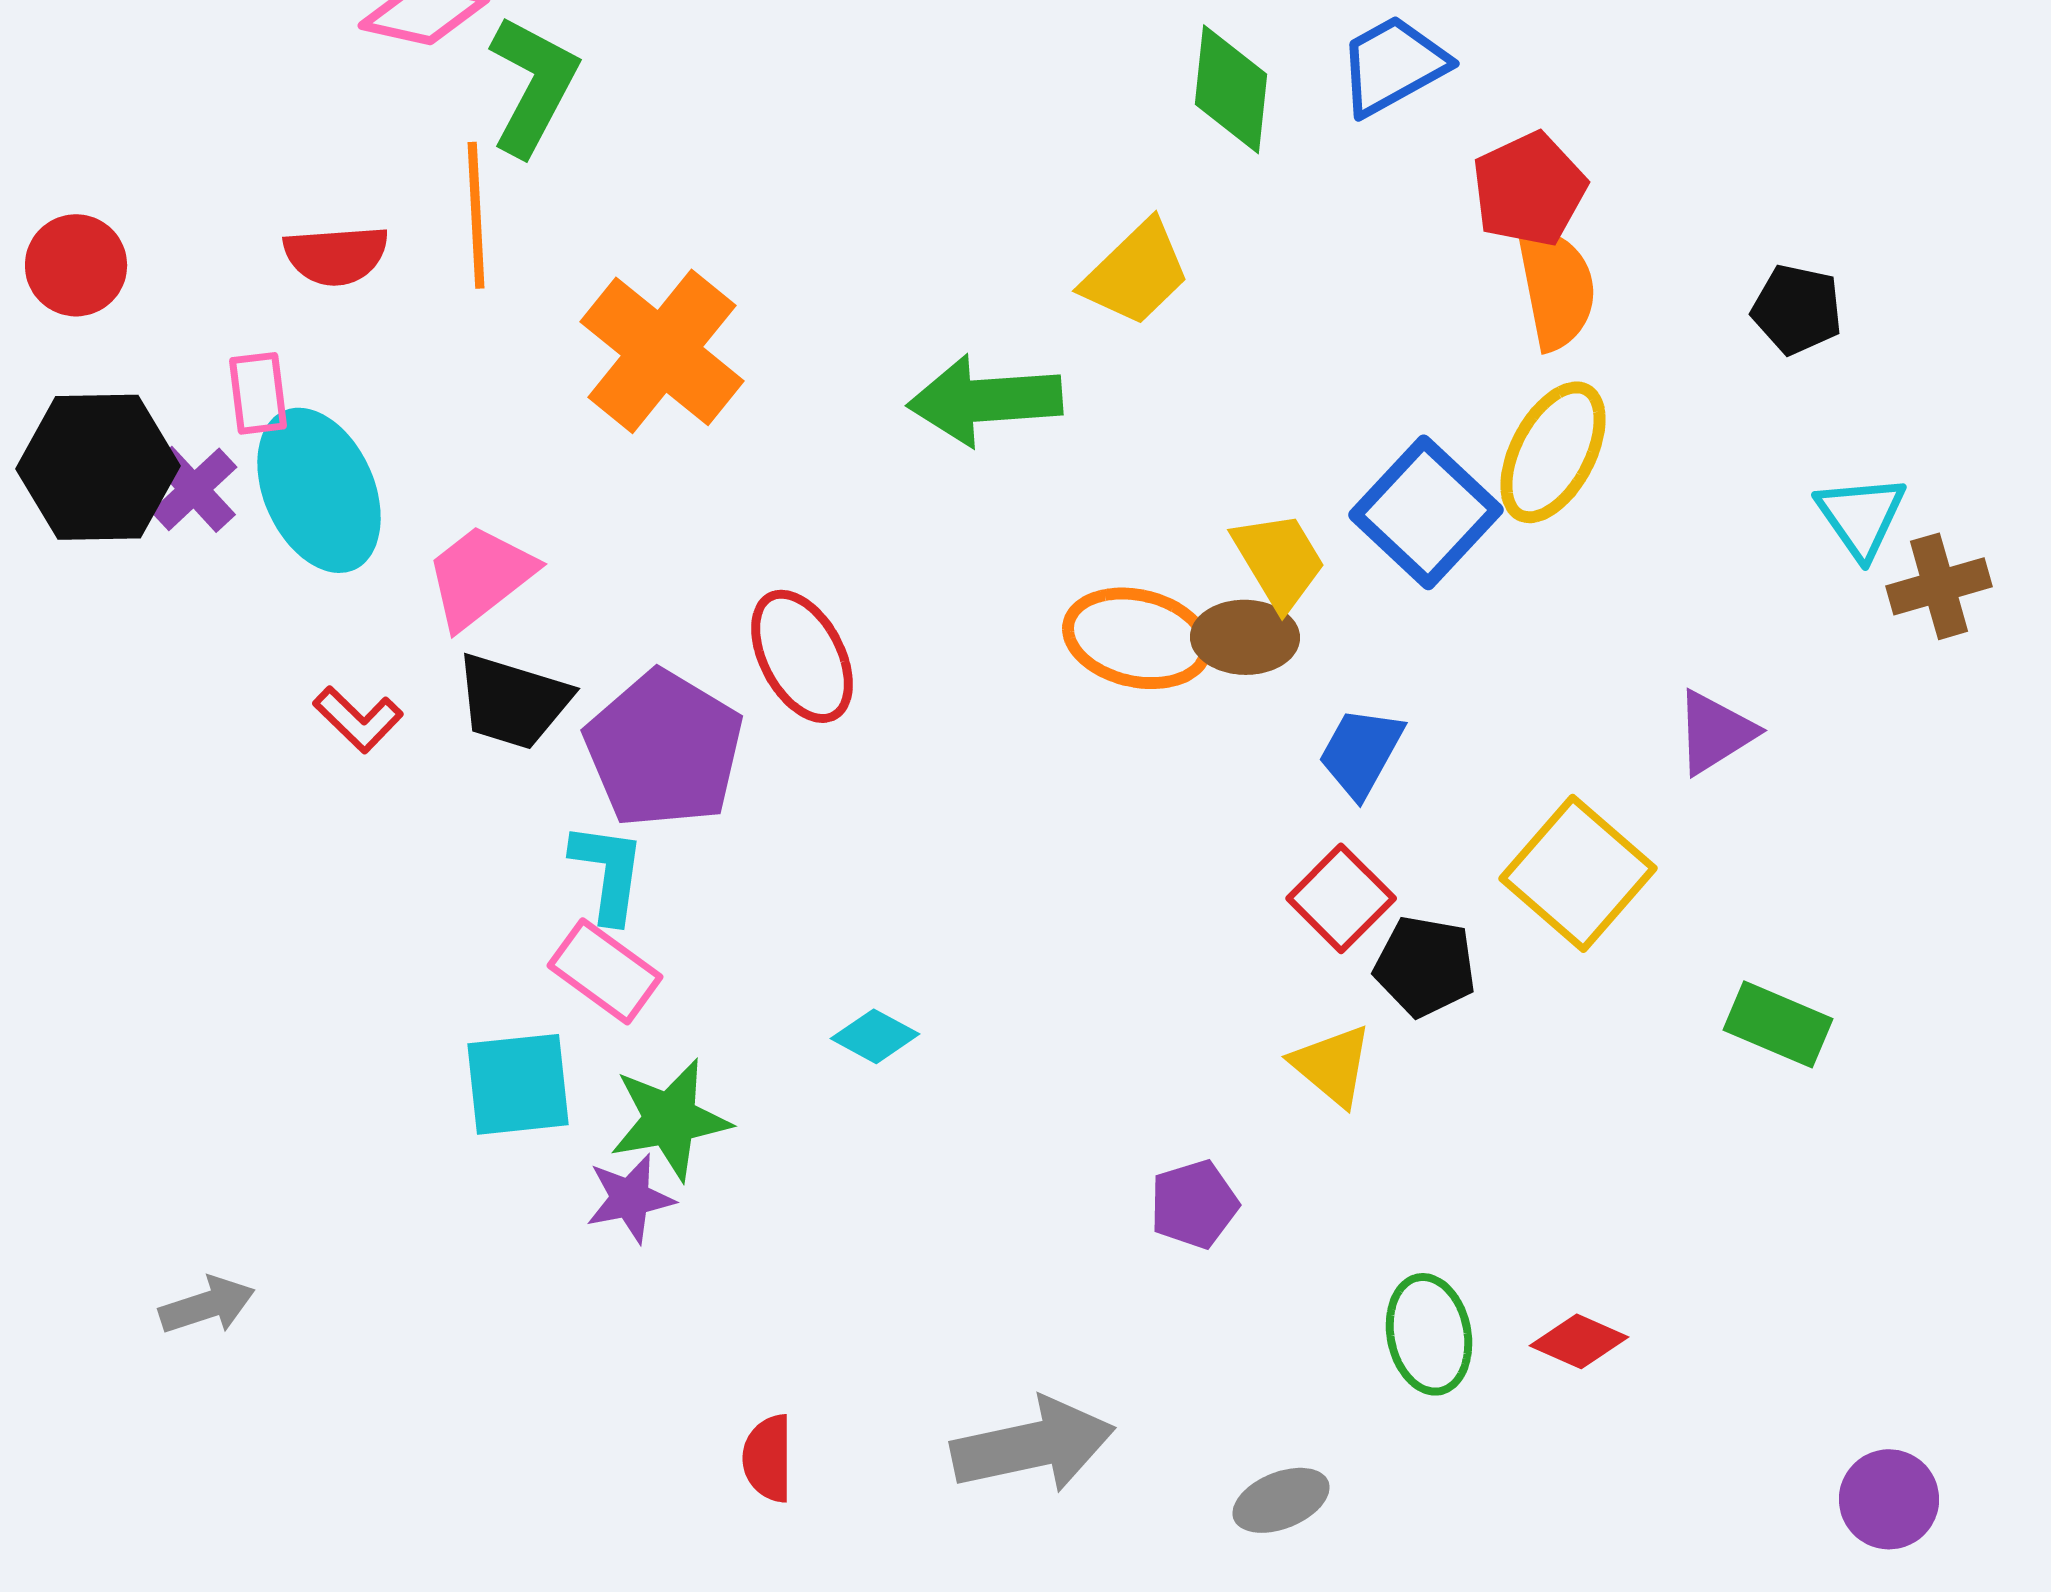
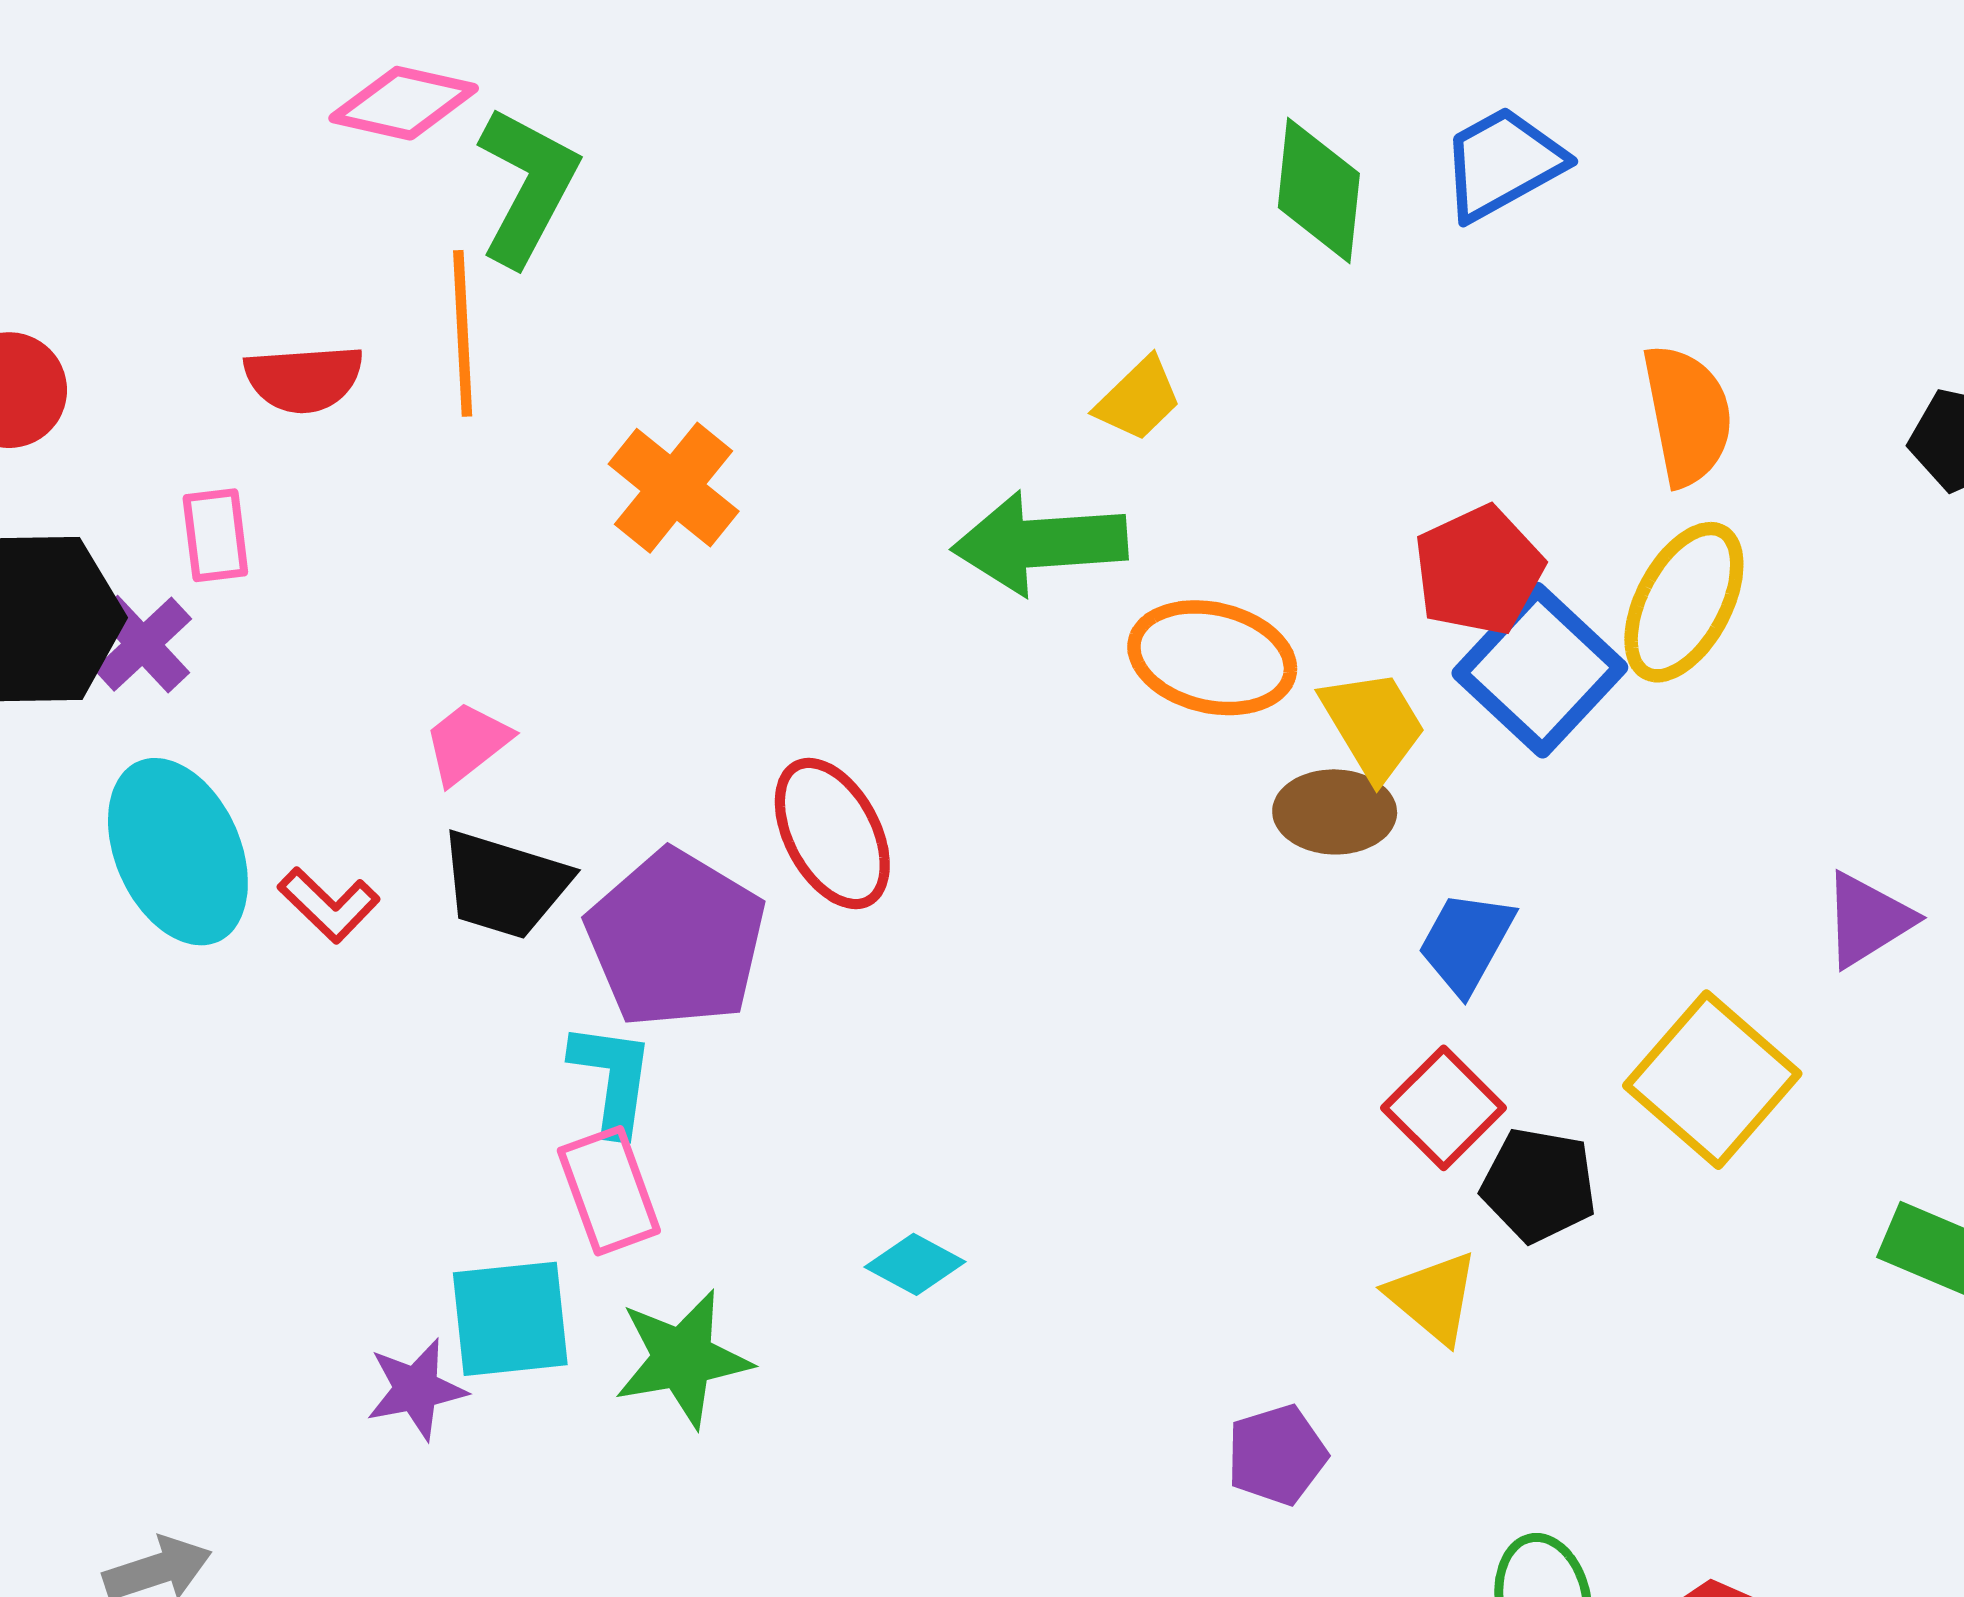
red pentagon: (1529, 189) -> (1479, 570), moved
yellow trapezoid: (1136, 273) -> (1138, 399), moved, size x0.7
orange cross: (662, 351) -> (674, 488), size x0.7
cyan ellipse: (319, 490) -> (178, 852), moved
pink trapezoid: (480, 576) -> (467, 743), size x0.7
orange ellipse: (1137, 638) -> (1212, 658), moved
pink rectangle: (605, 971) -> (609, 1191), turned 34
purple star: (630, 1198) -> (416, 1389), moved

